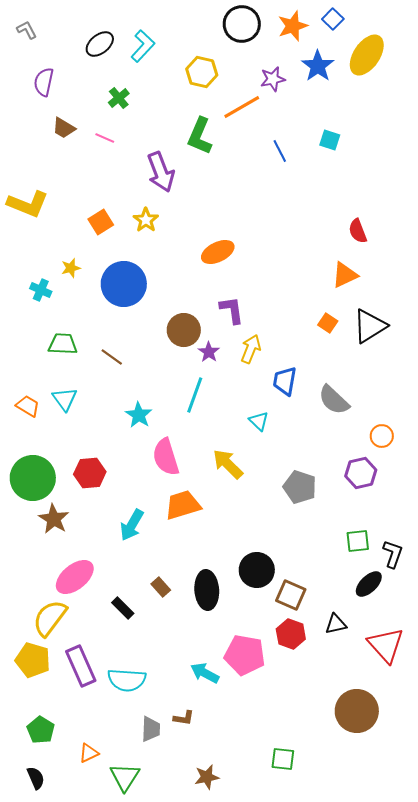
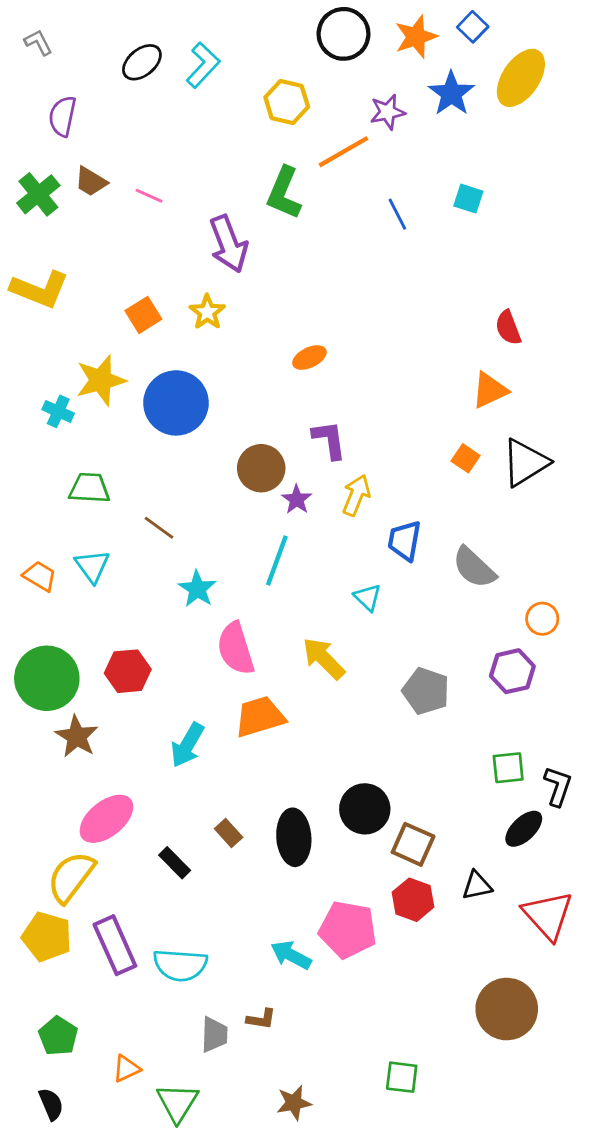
green cross: (119, 98) -> (38, 194), moved, size x1.4
orange ellipse: (218, 252) -> (309, 358), size x0.7
yellow star: (71, 268) -> (101, 380), size x1.8
brown line: (112, 357) -> (159, 528), moved

